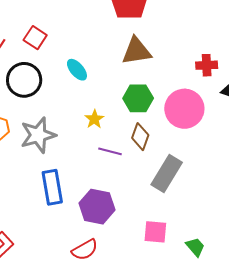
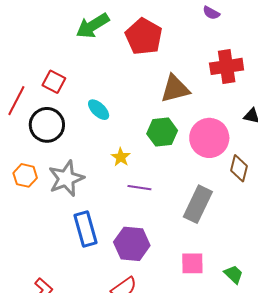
brown triangle: (136, 51) -> (175, 89), moved
red cross: (207, 65) -> (227, 66), moved, size x1.5
brown diamond: (140, 137) -> (239, 168), moved

